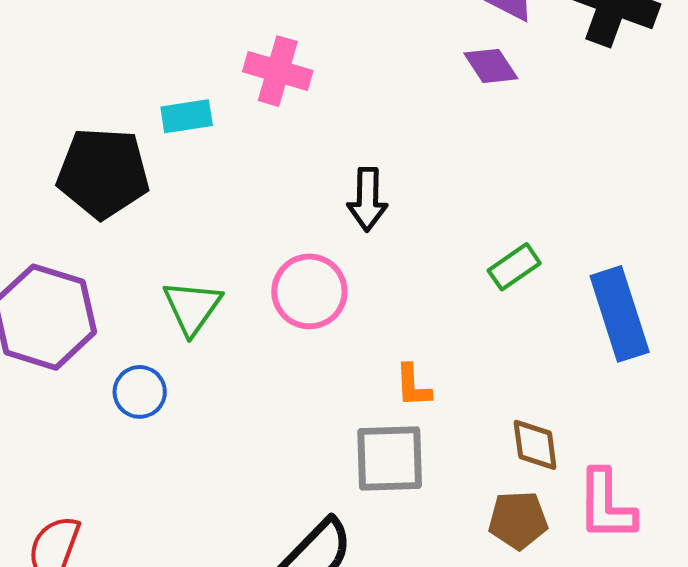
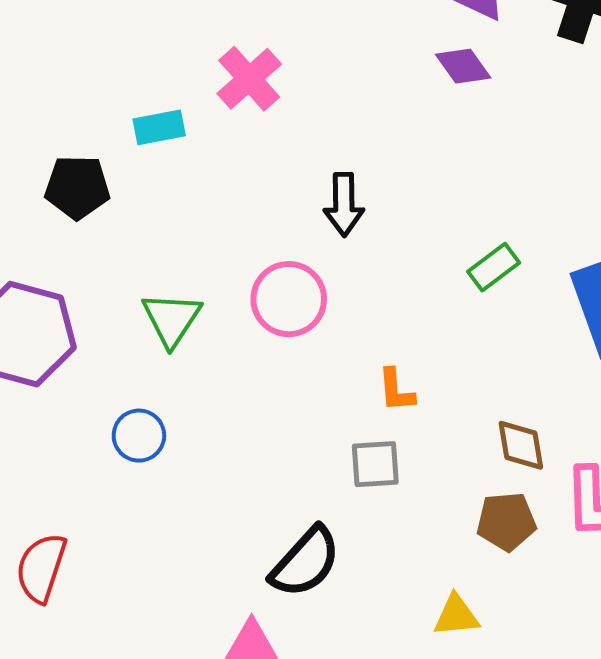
pink cross: (278, 71) -> (249, 79), turned 34
black pentagon: (103, 173) -> (77, 187), size x0.7
blue circle: (140, 392) -> (139, 436), moved
gray square: (390, 459) -> (375, 464), size x0.7

